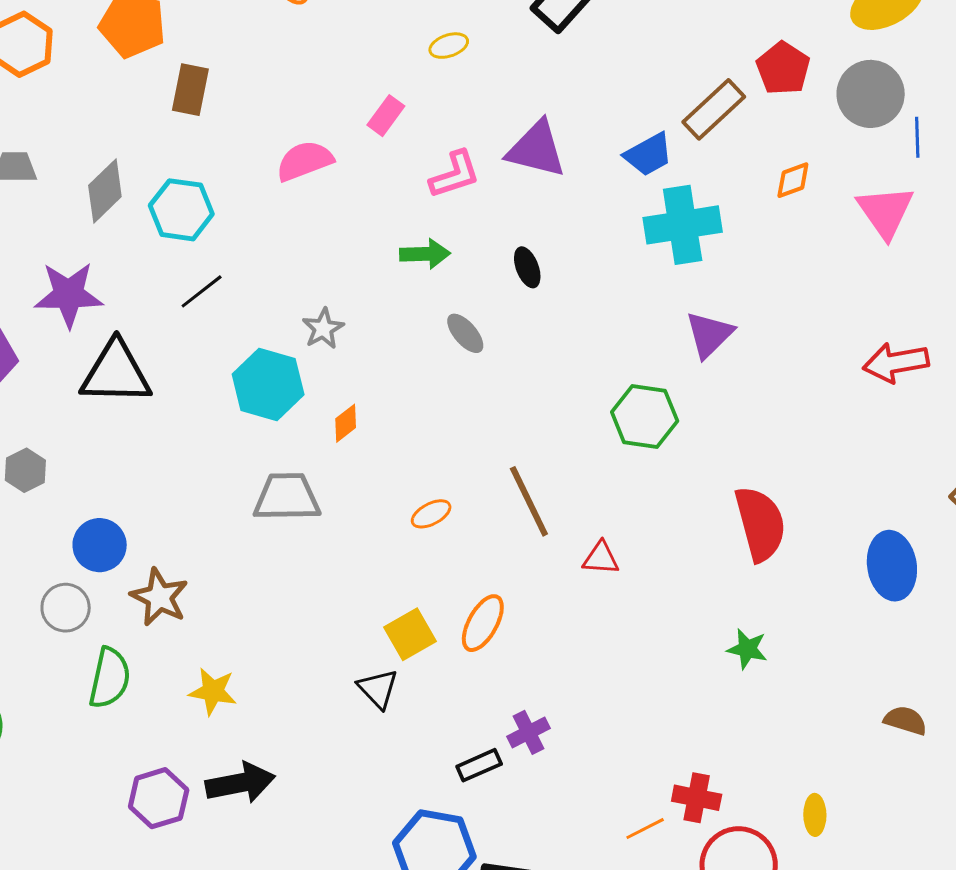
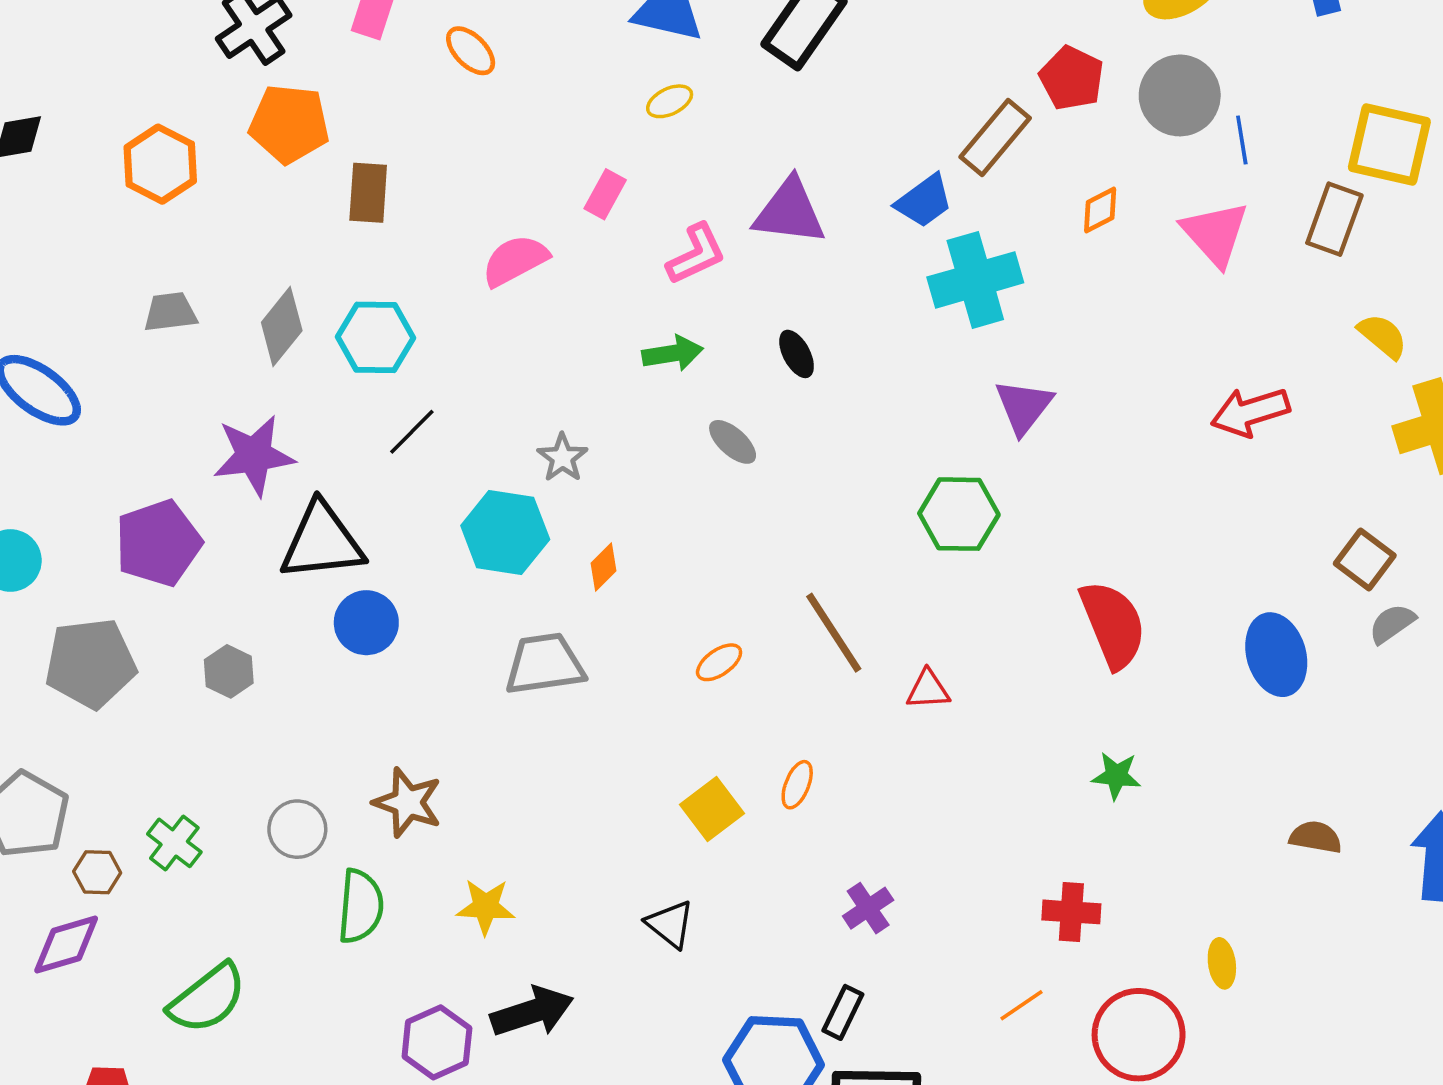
blue circle: (100, 545) -> (366, 623), moved
orange ellipse: (483, 623) -> (797, 785), size x0.7
black triangle: (378, 689) -> (670, 924), moved
black rectangle: (479, 765) -> (843, 1012), moved, turned -33
red cross: (697, 798) -> (1071, 912), moved

